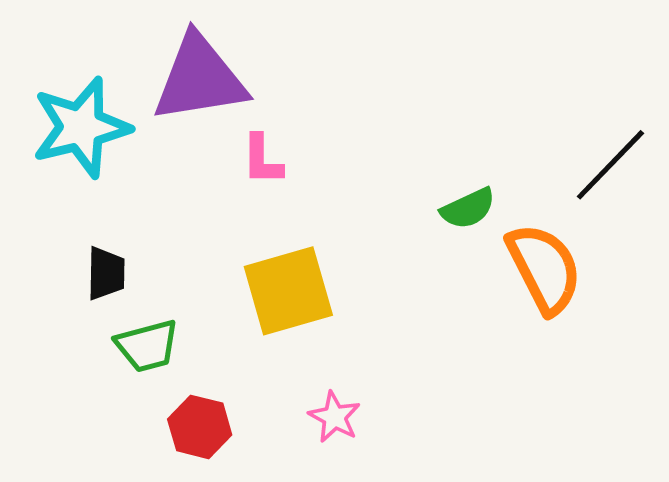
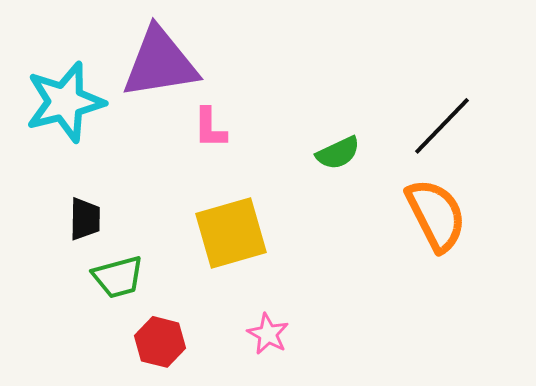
black line: (610, 165) -> (442, 126), moved
green semicircle: (468, 208) -> (338, 153), moved

